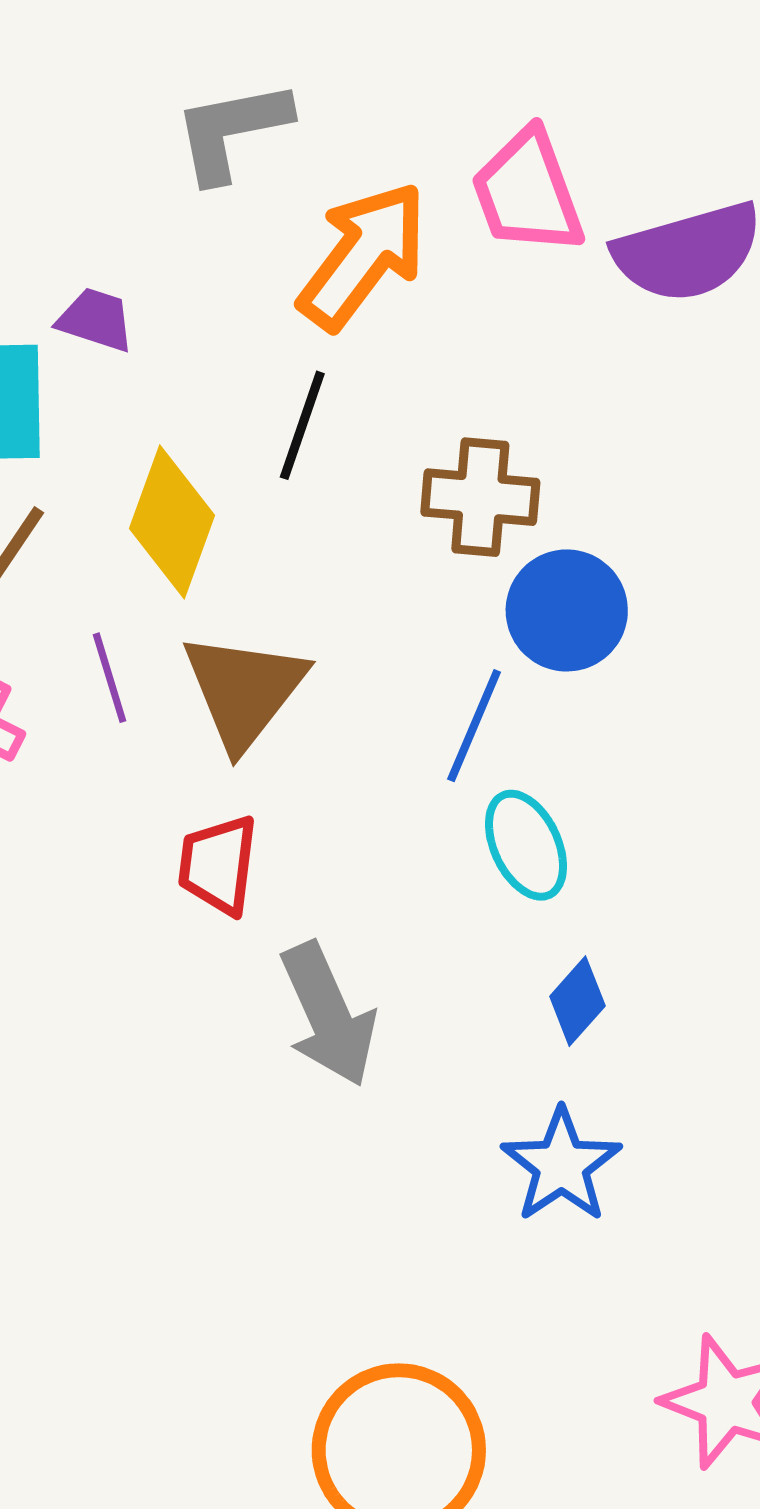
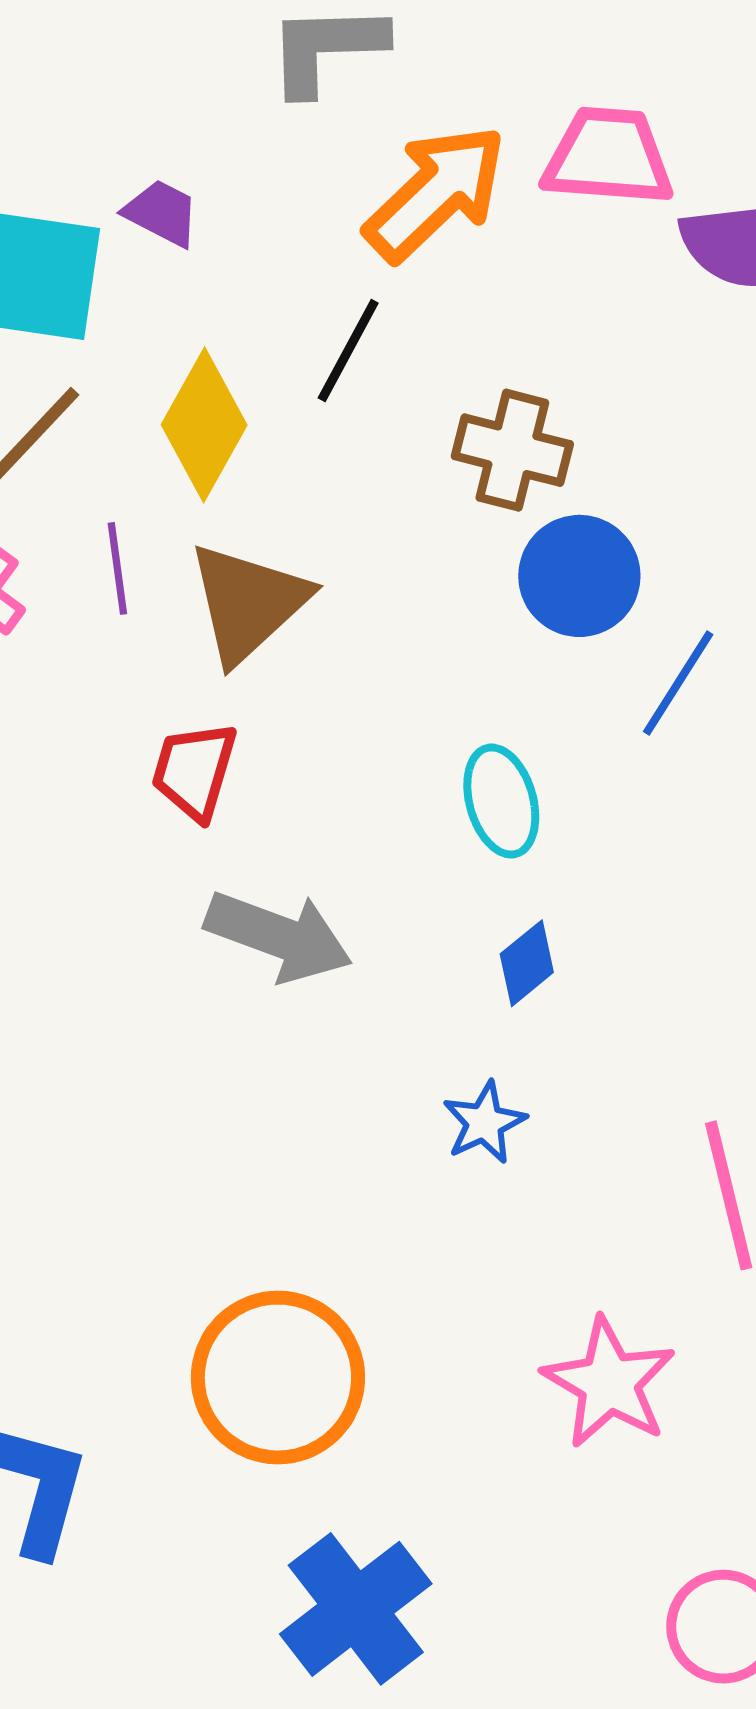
pink trapezoid: (527, 192) -> (608, 157), turned 105
blue line: (474, 726) -> (678, 683), moved
gray arrow: (328, 1015) -> (279, 936), turned -55
blue star: (561, 1165) -> (484, 1123), size x0.7

